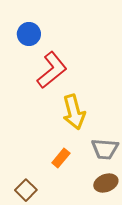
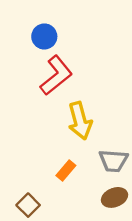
blue circle: (29, 34) -> (44, 36), moved

